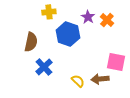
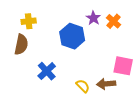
yellow cross: (49, 12) -> (29, 21), moved
brown semicircle: (31, 42) -> (21, 45), moved

